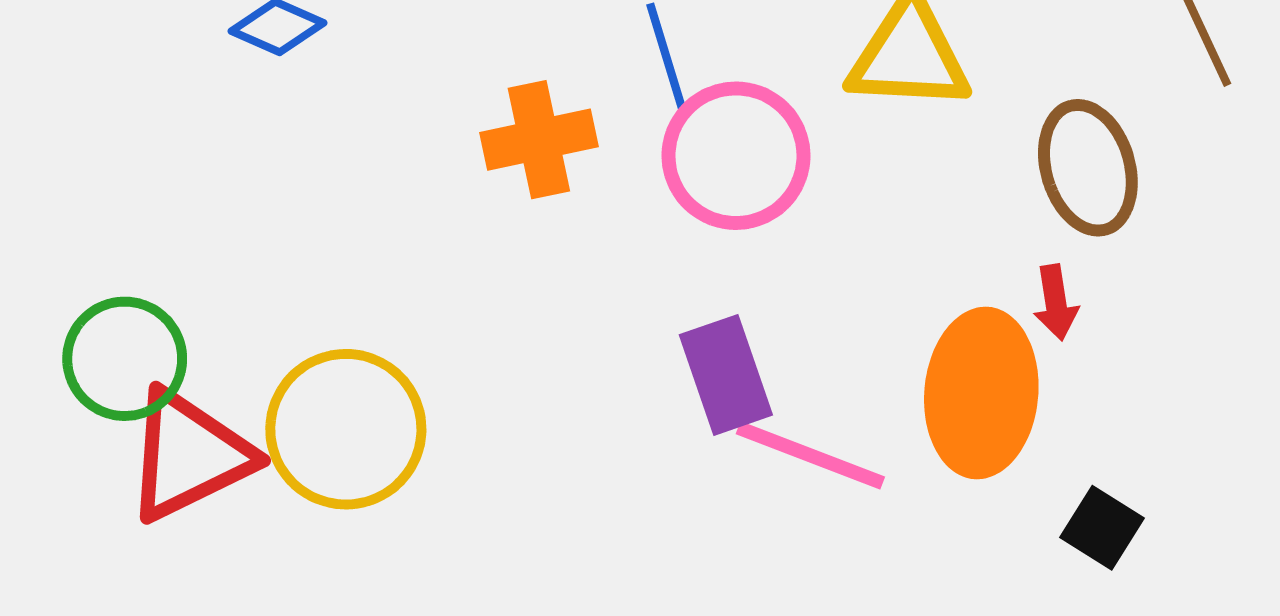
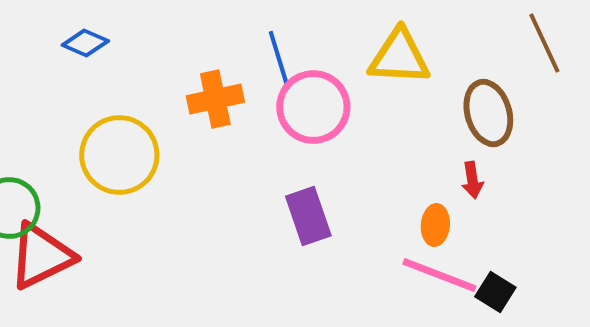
orange ellipse: (981, 393) -> (435, 225), size x0.5
yellow circle: (346, 429) -> (119, 155), moved
pink line: (810, 455) -> (439, 275), moved

